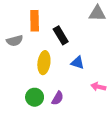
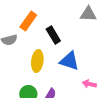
orange rectangle: (35, 21) -> (28, 21), turned 36
blue triangle: (77, 63) -> (69, 61), size x1.5

